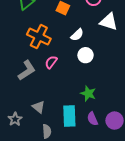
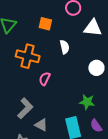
white semicircle: (77, 35) -> (65, 47), turned -48
white circle: (86, 55) -> (96, 68), moved
gray L-shape: (27, 70) -> (25, 108), moved

